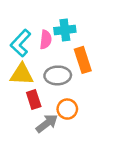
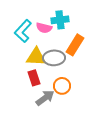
pink semicircle: (46, 40) -> (44, 28), turned 98
orange rectangle: (83, 60) -> (75, 45), turned 50
yellow triangle: (22, 74) -> (36, 57), moved

